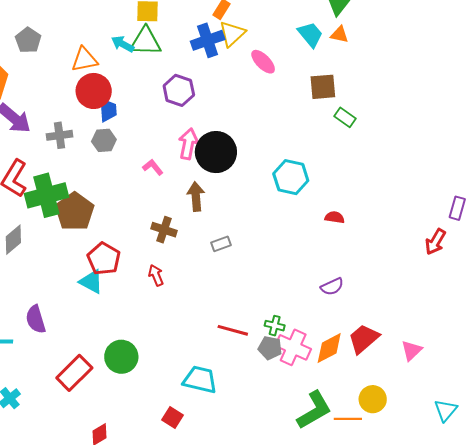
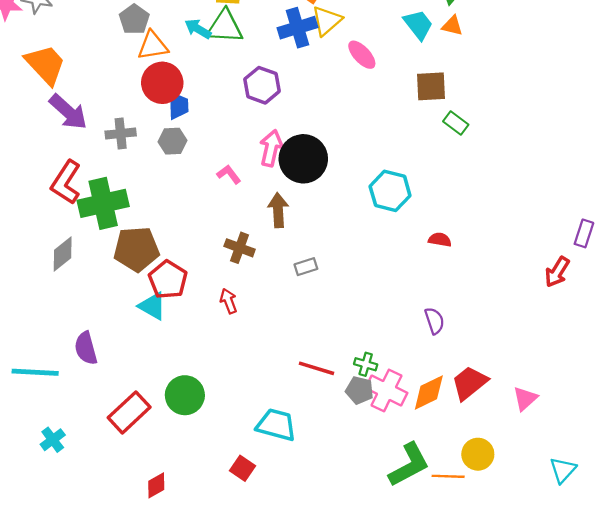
gray pentagon: (28, 40) -> (134, 19), moved
brown pentagon: (75, 212) -> (136, 249), moved, turned 30
purple semicircle: (332, 287) -> (434, 321), turned -85

